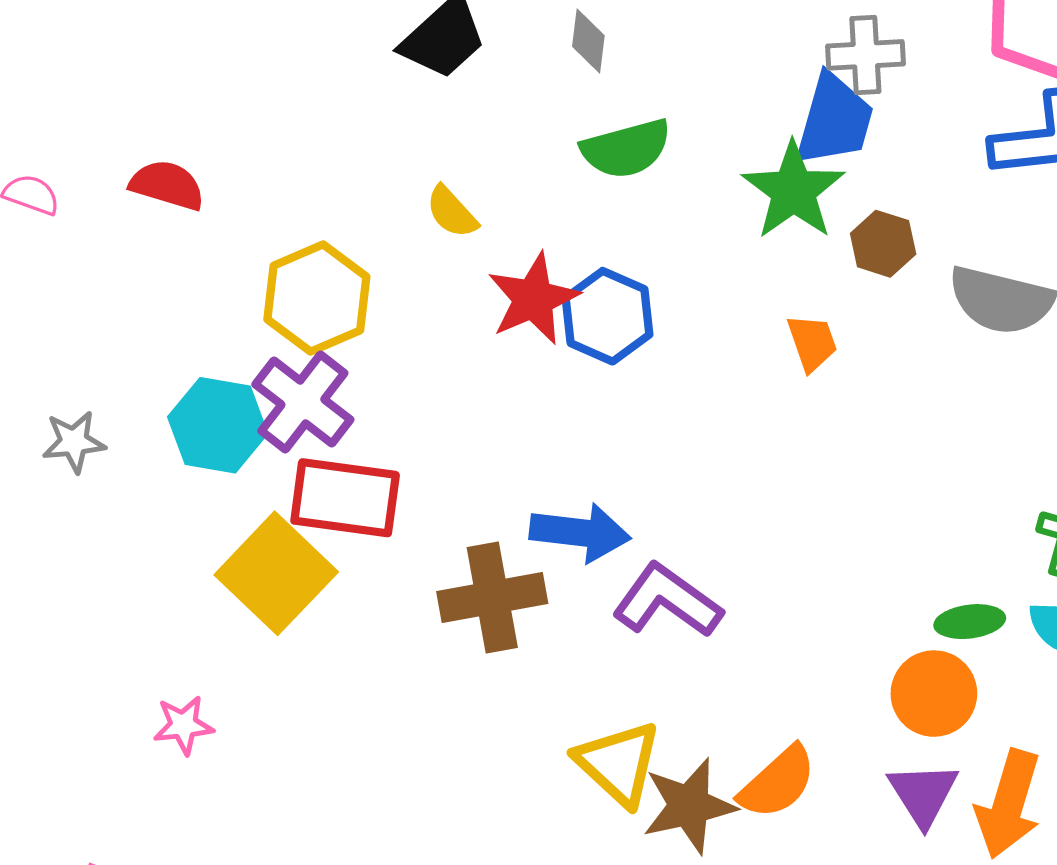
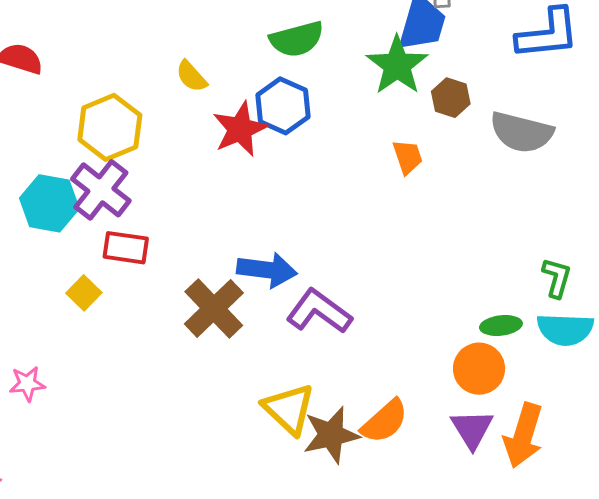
blue hexagon: (608, 316) -> (283, 106), moved
red rectangle: (345, 498) -> (126, 248), size x0.7
yellow square: (276, 573) -> (84, 293), size x0.5
brown cross: (492, 597) -> (214, 308), turned -34

